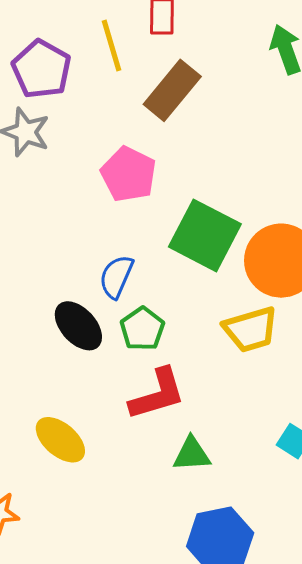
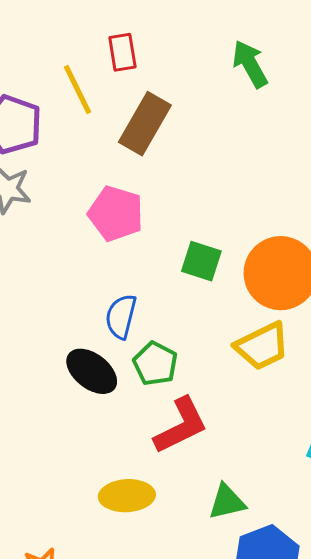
green square: (205, 235) -> (201, 261), size x0.6
yellow ellipse: (60, 440) -> (127, 496), moved, turned -34
green triangle: (192, 454) -> (227, 502), moved

